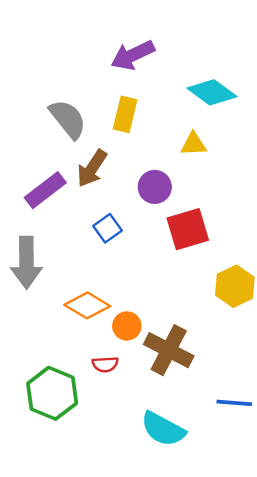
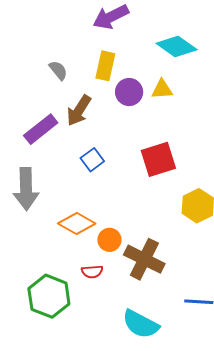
gray semicircle: (68, 119) -> (58, 70), size x0.6
purple circle: (155, 187) -> (129, 92), moved

